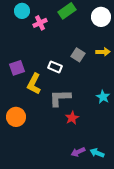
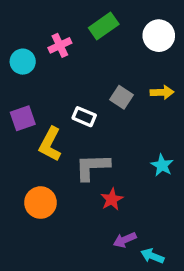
cyan circle: (22, 11) -> (23, 62), moved
orange circle: (16, 117) -> (40, 203), moved
purple arrow: (78, 152) -> (125, 240), moved

